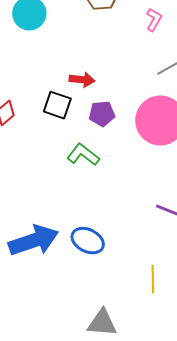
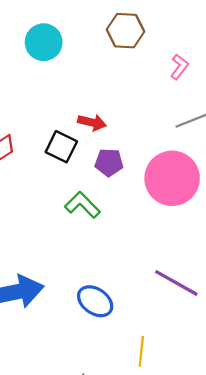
blue ellipse: (88, 241) -> (95, 301), moved

